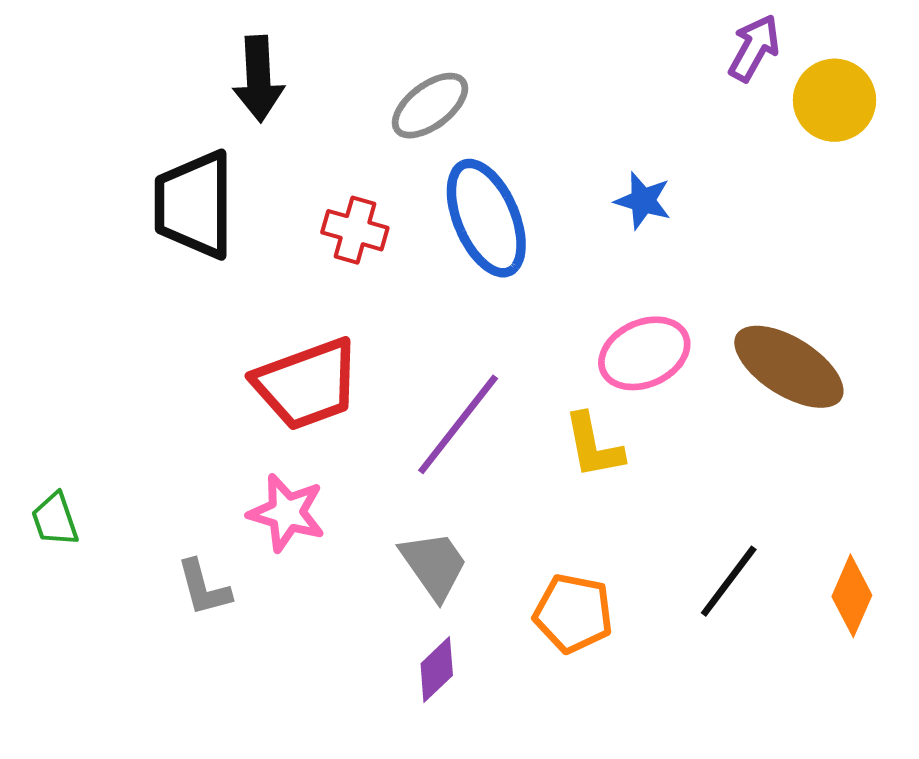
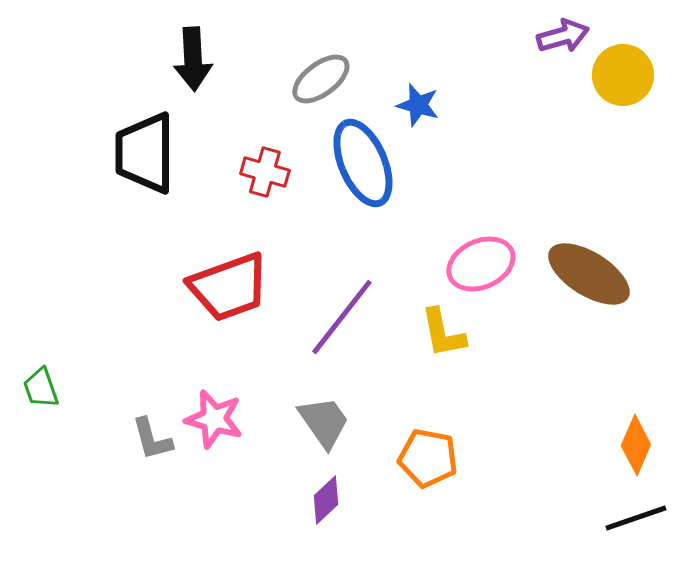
purple arrow: (754, 48) -> (563, 36), turned 45
blue star: (643, 201) -> (418, 105), moved
pink star: (287, 513) -> (214, 419), moved
black line: (729, 581) -> (636, 518), moved, turned 34

